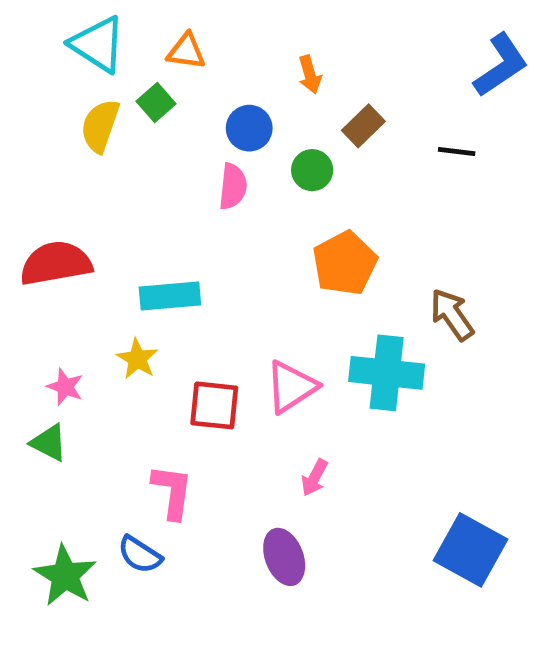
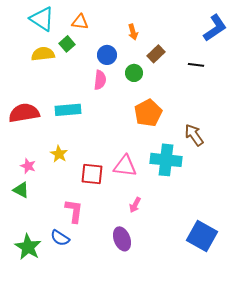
yellow semicircle: (100, 126) -> (43, 54), turned 65
cyan rectangle: (170, 296) -> (68, 110), moved
pink triangle: (291, 387) -> (125, 166), turned 40

